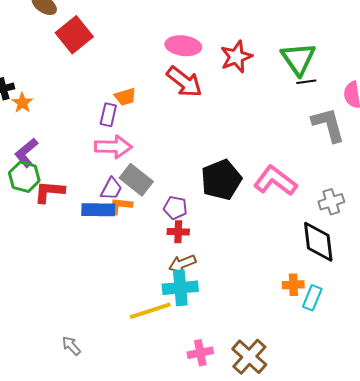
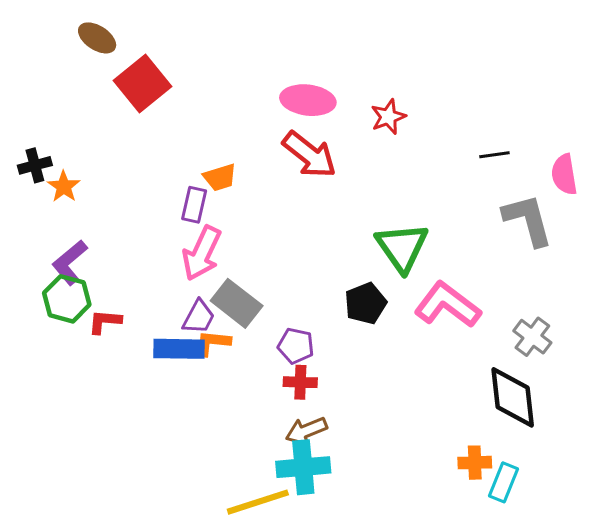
red star: (236, 57) -> (388, 117), size x0.7
green triangle: (298, 59) -> (402, 247), moved
pink arrow: (113, 147) -> (202, 253), turned 114
black pentagon: (221, 180) -> (366, 303), size x0.7
red L-shape: (49, 192) -> (105, 322), size x0.7
gray cross: (331, 202) -> (532, 337), turned -35

